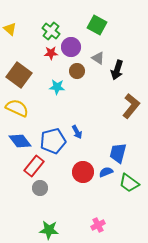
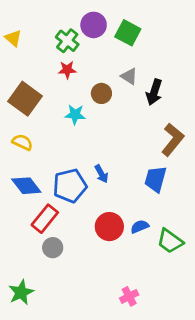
purple circle: (71, 47) -> (94, 25), moved
yellow semicircle: (17, 108) -> (22, 142), size x0.7
blue trapezoid: (118, 153) -> (155, 179), moved
green star: (49, 230) -> (21, 292), moved, turned -30

